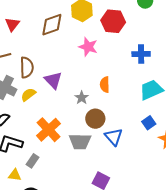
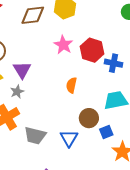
red hexagon: (113, 21) -> (92, 50), moved
gray star: (82, 98) -> (17, 92), moved
brown circle: (95, 119) -> (89, 118), moved

